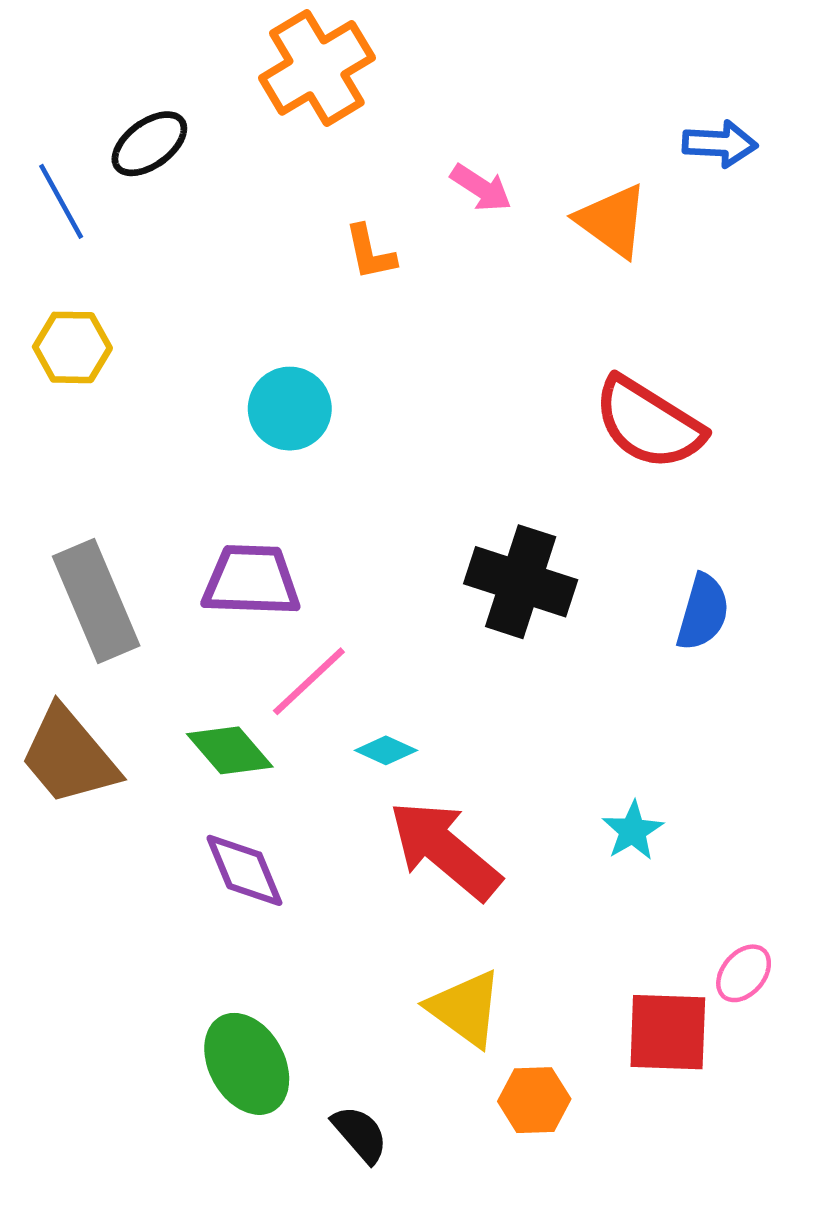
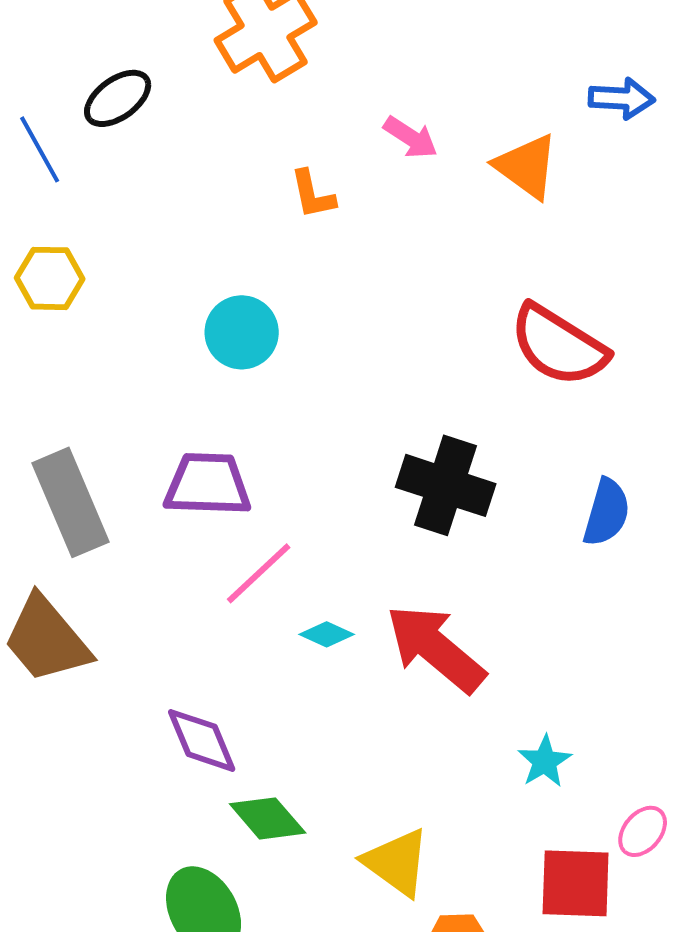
green diamond: (230, 750) -> (268, 818), moved
cyan star: (633, 831) -> (545, 761), moved
red arrow: (445, 850) -> (436, 648), moved

